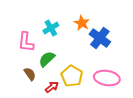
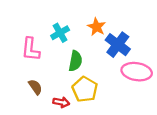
green semicircle: (47, 59) -> (75, 61), moved, turned 144
pink ellipse: (107, 78) -> (137, 72), moved
red arrow: (52, 87) -> (61, 102), turned 48

